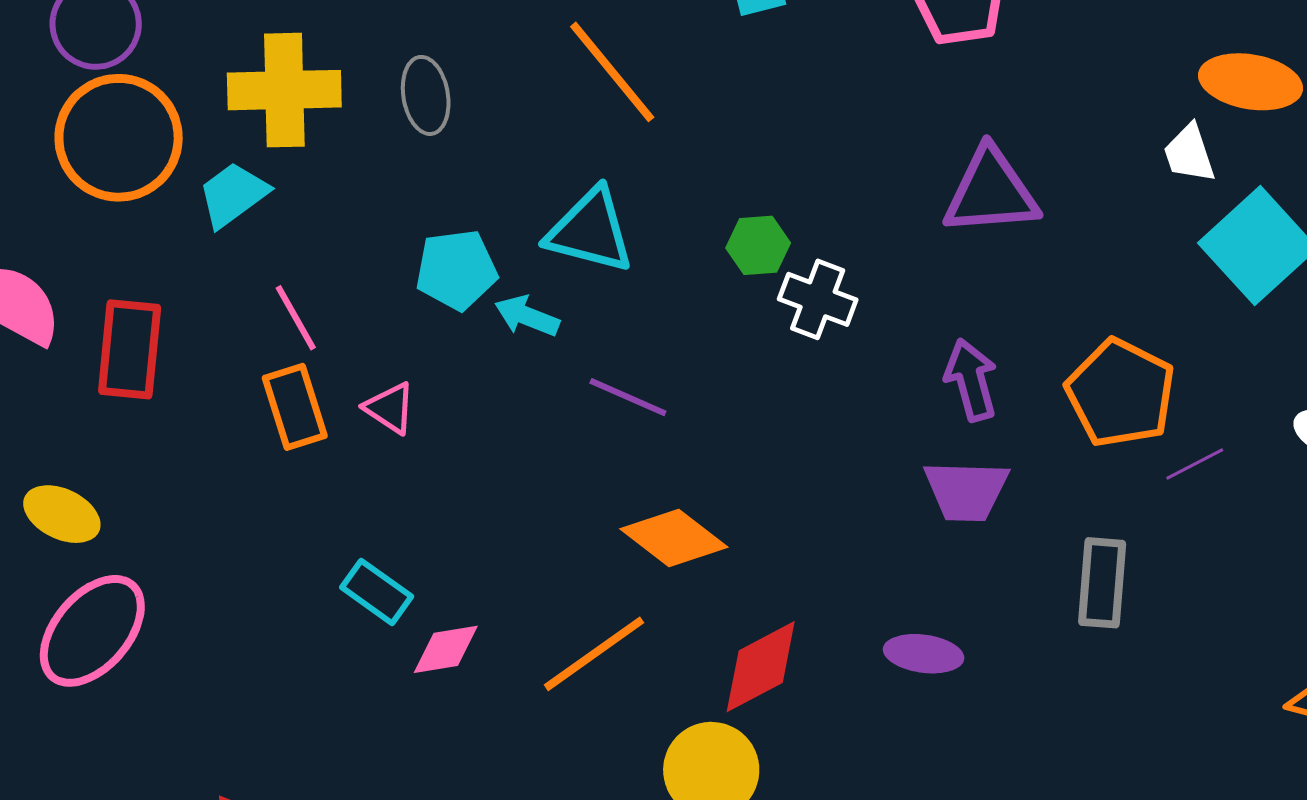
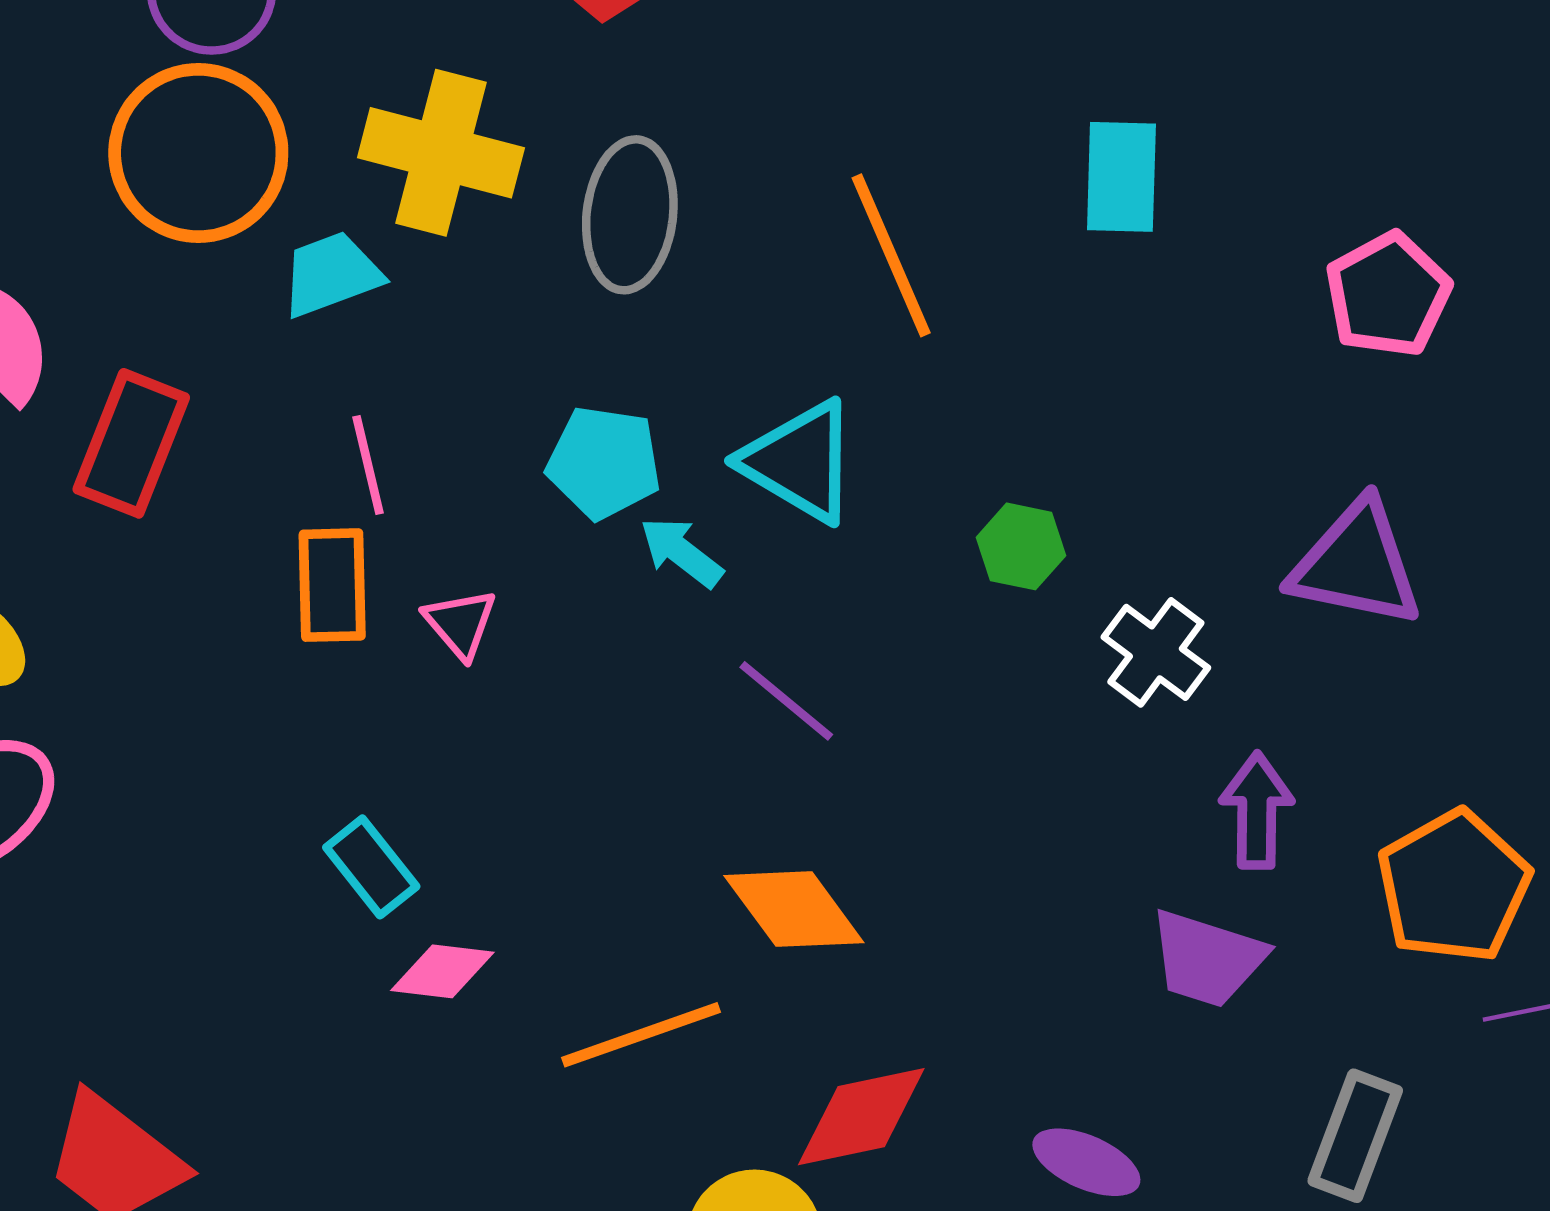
gray ellipse: (426, 95) -> (630, 215), size x1.4
white cross: (818, 299) -> (1156, 652), moved

